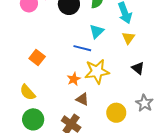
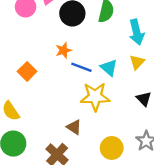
cyan triangle: (97, 31) -> (109, 68), moved, turned -42
orange star: (74, 79) -> (64, 50), moved

